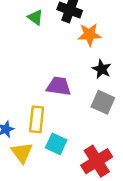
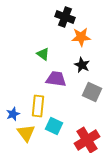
green triangle: (35, 17) -> (43, 54), moved
black star: (102, 69) -> (82, 65), moved

